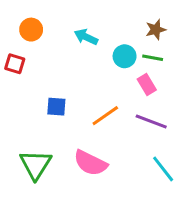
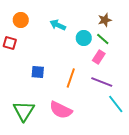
green line: (153, 58) -> (103, 39), turned 32
pink rectangle: (147, 84) -> (99, 57), turned 64
orange line: (105, 116) -> (71, 78), turned -36
cyan line: (163, 169) -> (116, 104), moved

